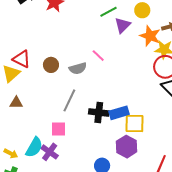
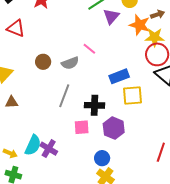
red triangle: (22, 59) -> (16, 28), moved
blue rectangle: (119, 113) -> (119, 76), moved
yellow square: (134, 124) -> (133, 96), moved
pink square: (59, 129) -> (82, 127), moved
purple hexagon: (127, 147) -> (114, 128), moved

